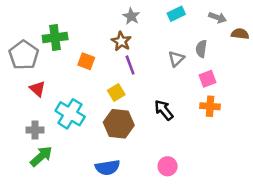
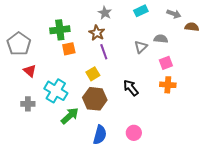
green cross: (55, 38) -> (60, 30), moved
gray semicircle: (201, 49) -> (161, 39), turned 88
orange square: (86, 61) -> (69, 49), turned -32
green arrow: (41, 156) -> (70, 116), moved
blue semicircle: (108, 168) -> (100, 135), moved, turned -66

